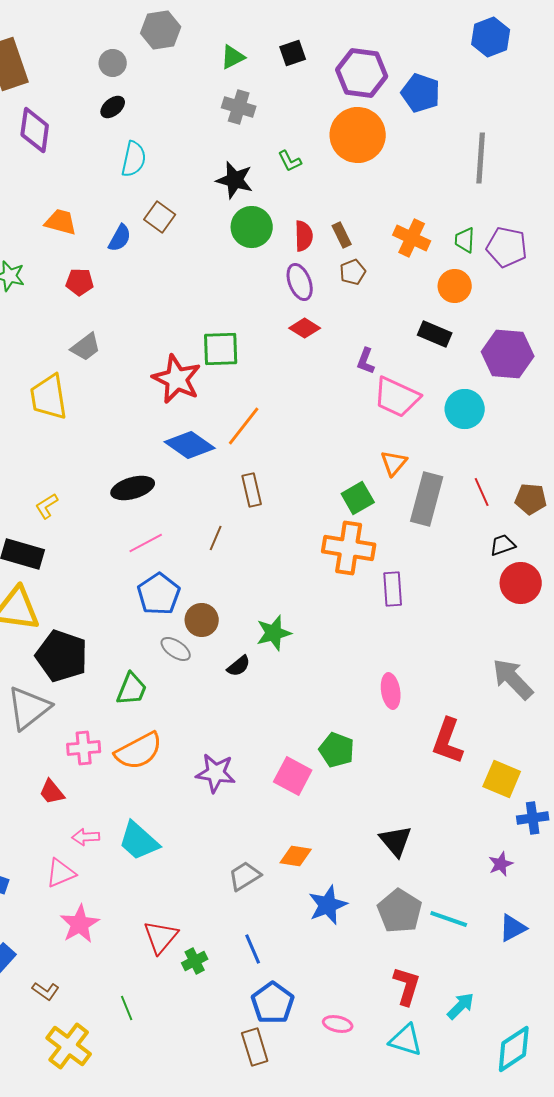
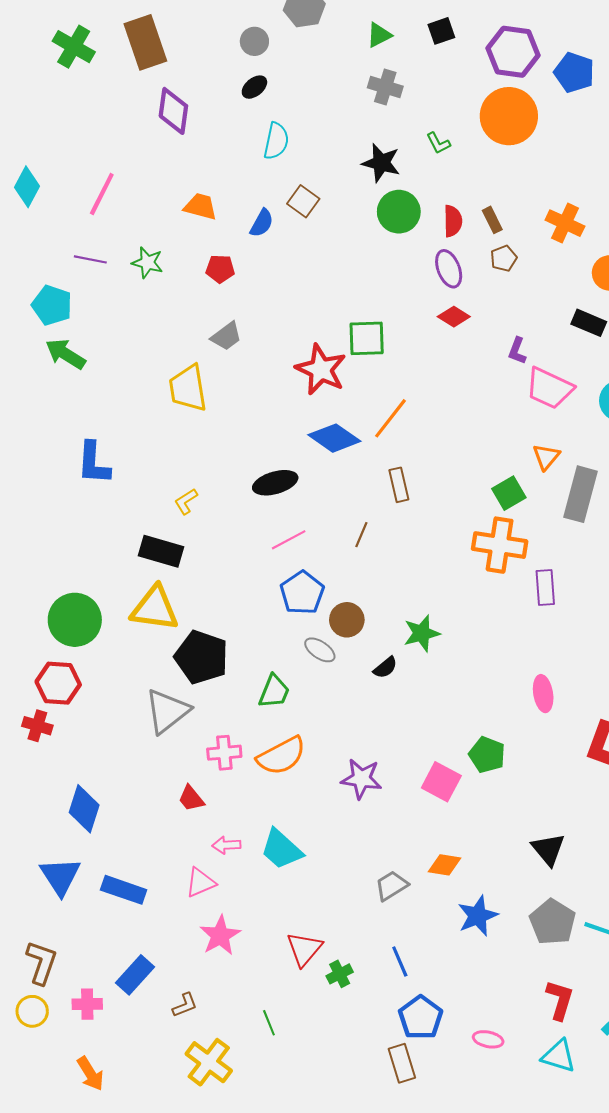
brown L-shape: (46, 991) -> (185, 1005), turned -56

